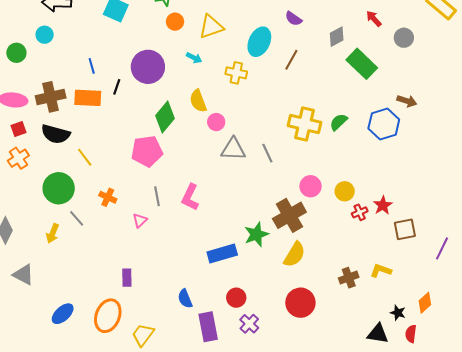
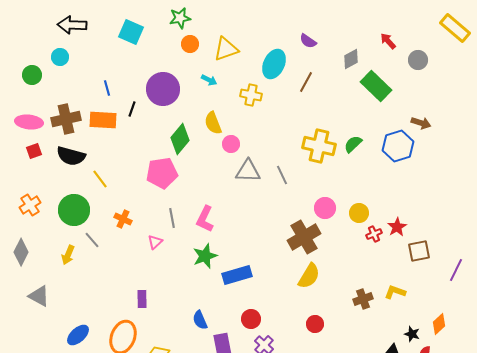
orange cross: (18, 158) -> (30, 205), moved
green star: (256, 234) -> (205, 256), moved
red circle: (300, 303) -> (315, 324), size x0.6

